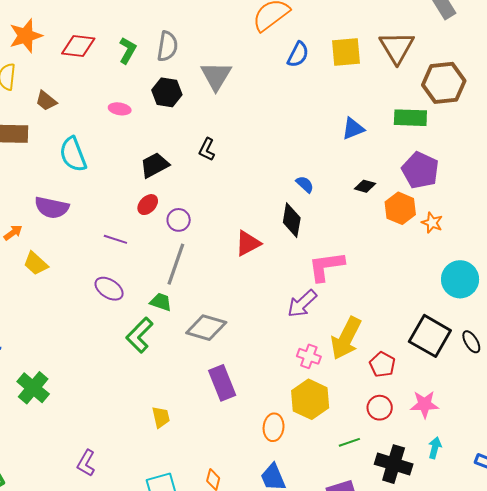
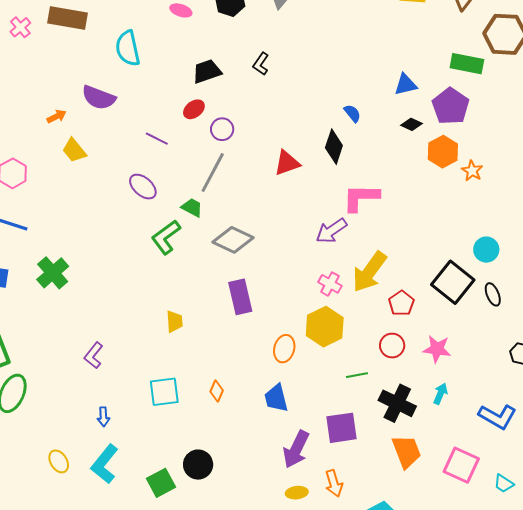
blue triangle: (353, 129) -> (406, 85), moved
purple pentagon: (420, 170) -> (451, 106), moved
cyan circle: (460, 279) -> (486, 250), moved, size x0.7

